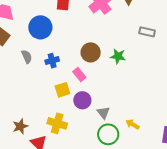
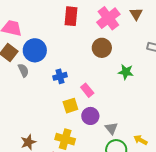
blue circle: (40, 27) -> (35, 50), moved
brown circle: (91, 52) -> (102, 48), moved
gray semicircle: (27, 57) -> (23, 70), moved

